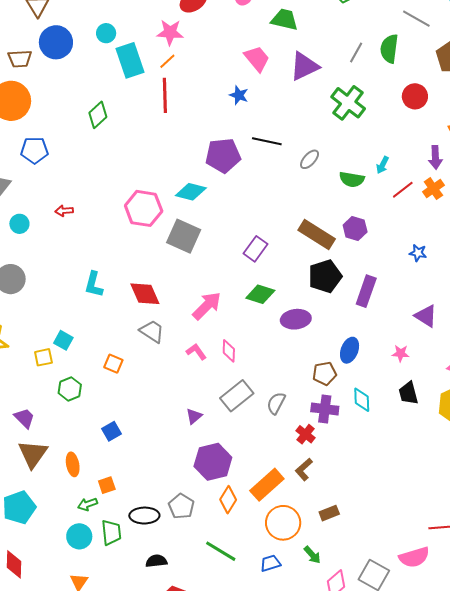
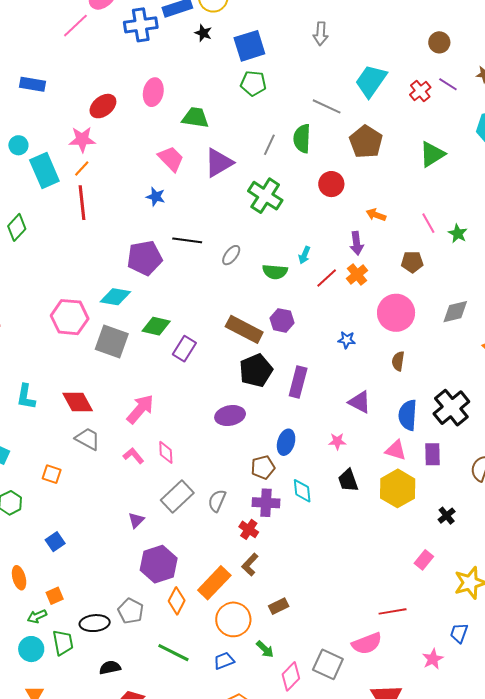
green diamond: (260, 294) -> (156, 326), moved

